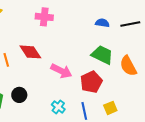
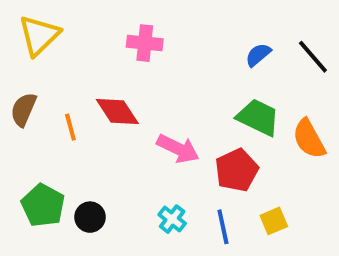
blue semicircle: (102, 23) -> (258, 55), turned -48
black line: (130, 24) -> (313, 57), turned 60
black circle: (19, 95) -> (90, 217), moved

